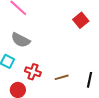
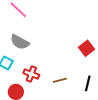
red square: (81, 20) -> (86, 48), moved

